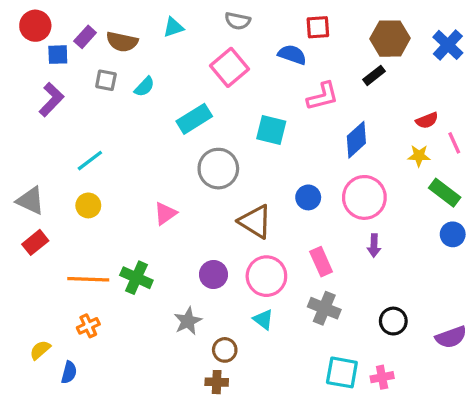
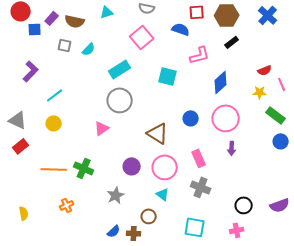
brown hexagon: (390, 39) -> (227, 15), moved
blue cross: (448, 45) -> (268, 15), moved
purple L-shape: (51, 100) -> (31, 71), moved
gray circle: (218, 169) -> (120, 100), moved
black circle: (393, 321) -> (244, 205), moved
orange cross: (88, 326) -> (67, 205), moved
yellow semicircle: (40, 350) -> (24, 213), turned 120
brown circle: (225, 350) -> (149, 216), moved
blue semicircle: (69, 372) -> (114, 231), moved, turned 32
cyan square: (342, 372) -> (195, 227), moved

